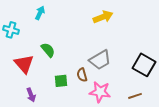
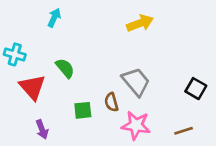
cyan cross: (11, 30) -> (15, 54), moved
gray trapezoid: (100, 60) -> (136, 82), turned -100
black square: (144, 65) -> (196, 89), size x0.7

